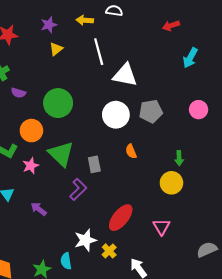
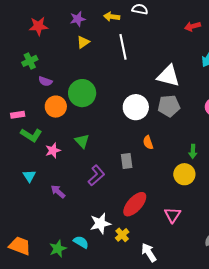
white triangle: (125, 75) -> (168, 76), moved
orange circle: (31, 131) -> (56, 107), moved
green triangle: (61, 154) -> (82, 141), size x0.6
gray rectangle: (94, 164) -> (127, 161), moved
cyan semicircle: (66, 261) -> (81, 242), turned 126

